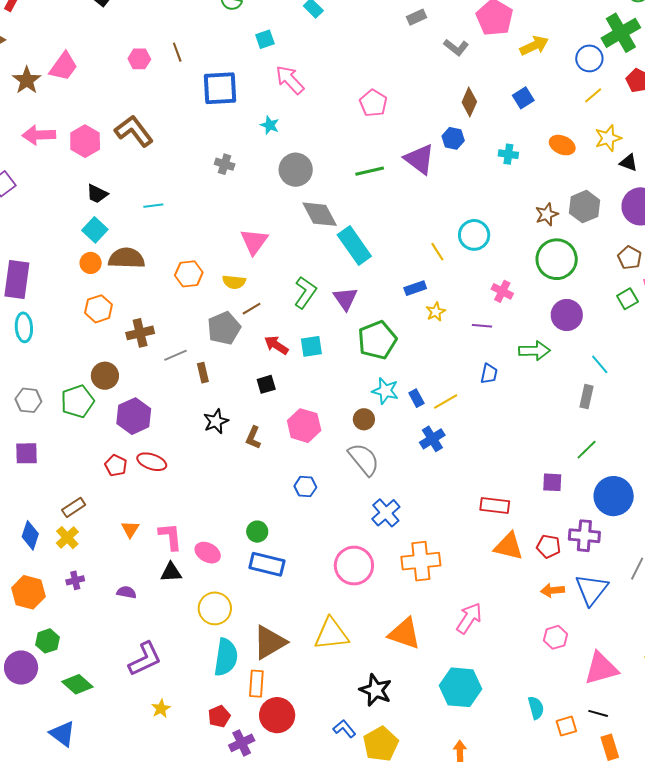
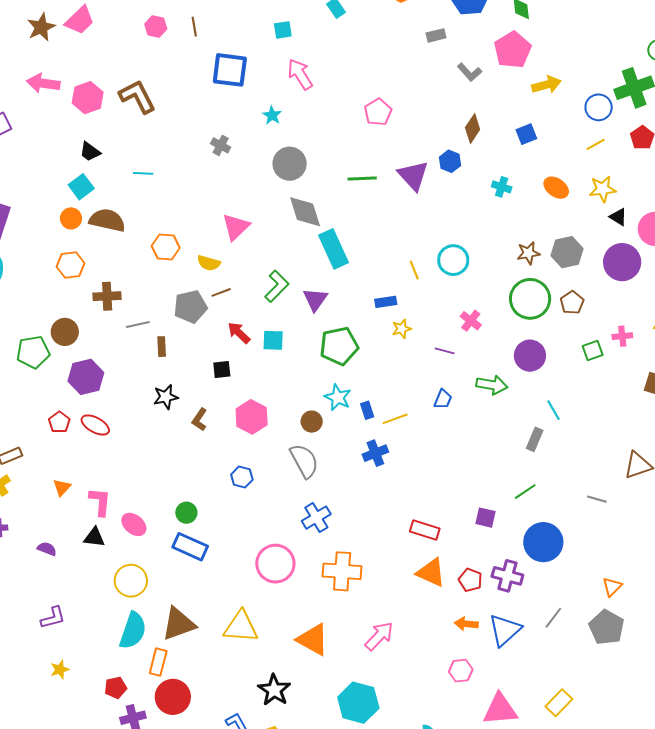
brown pentagon: (630, 258) -> (572, 303), moved
purple L-shape: (145, 659) -> (53, 618), size x0.7

